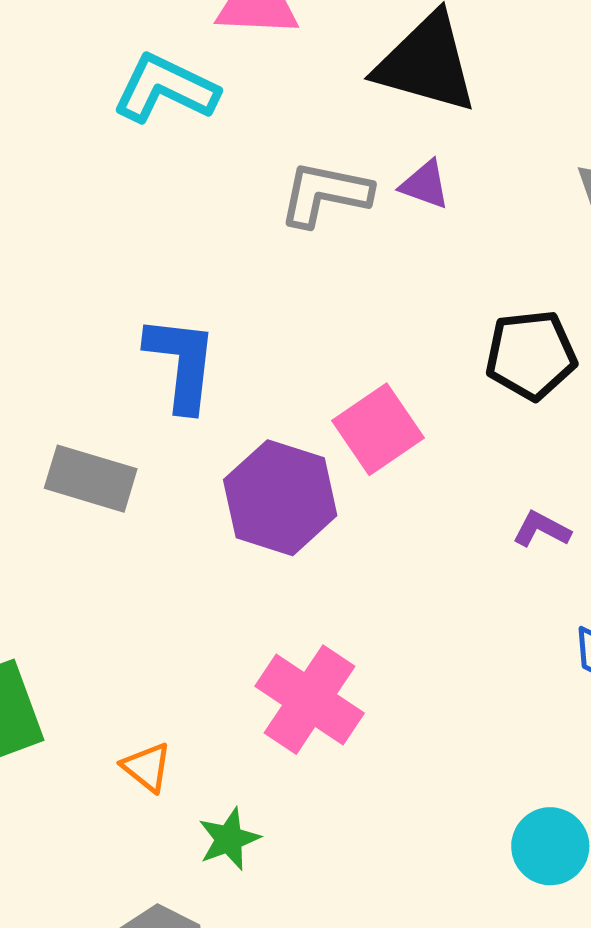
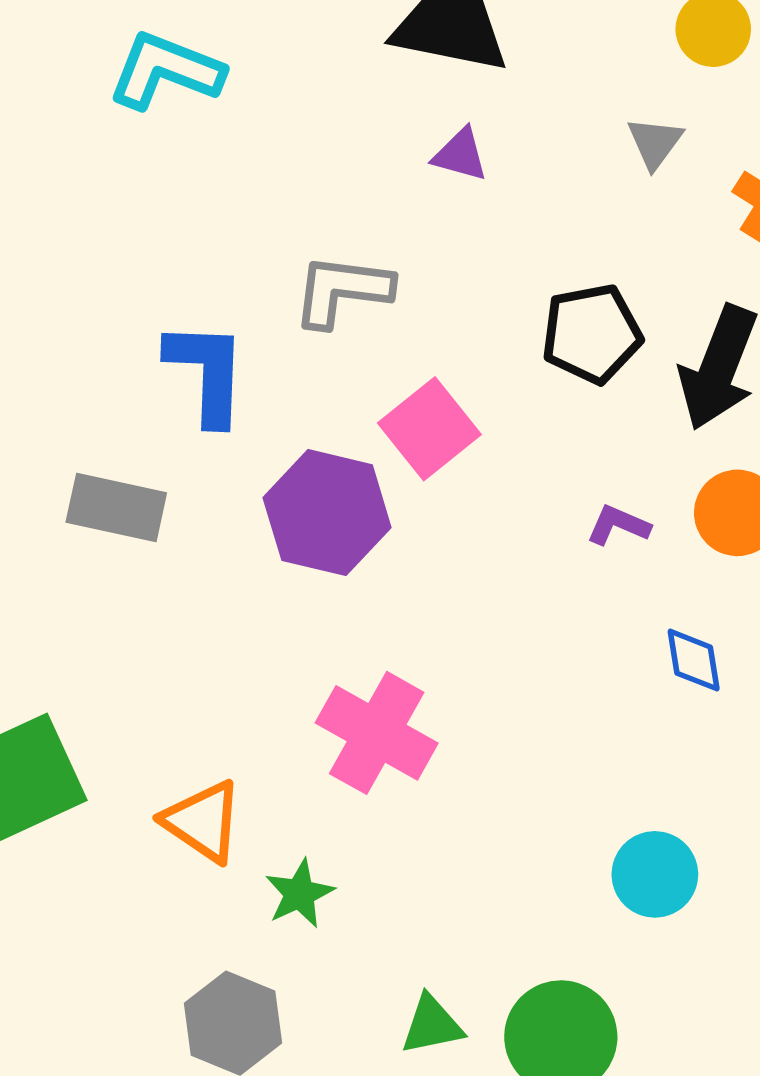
gray L-shape: (325, 194) -> (342, 291), moved
orange triangle: (147, 767) -> (203, 821), size x1.5

